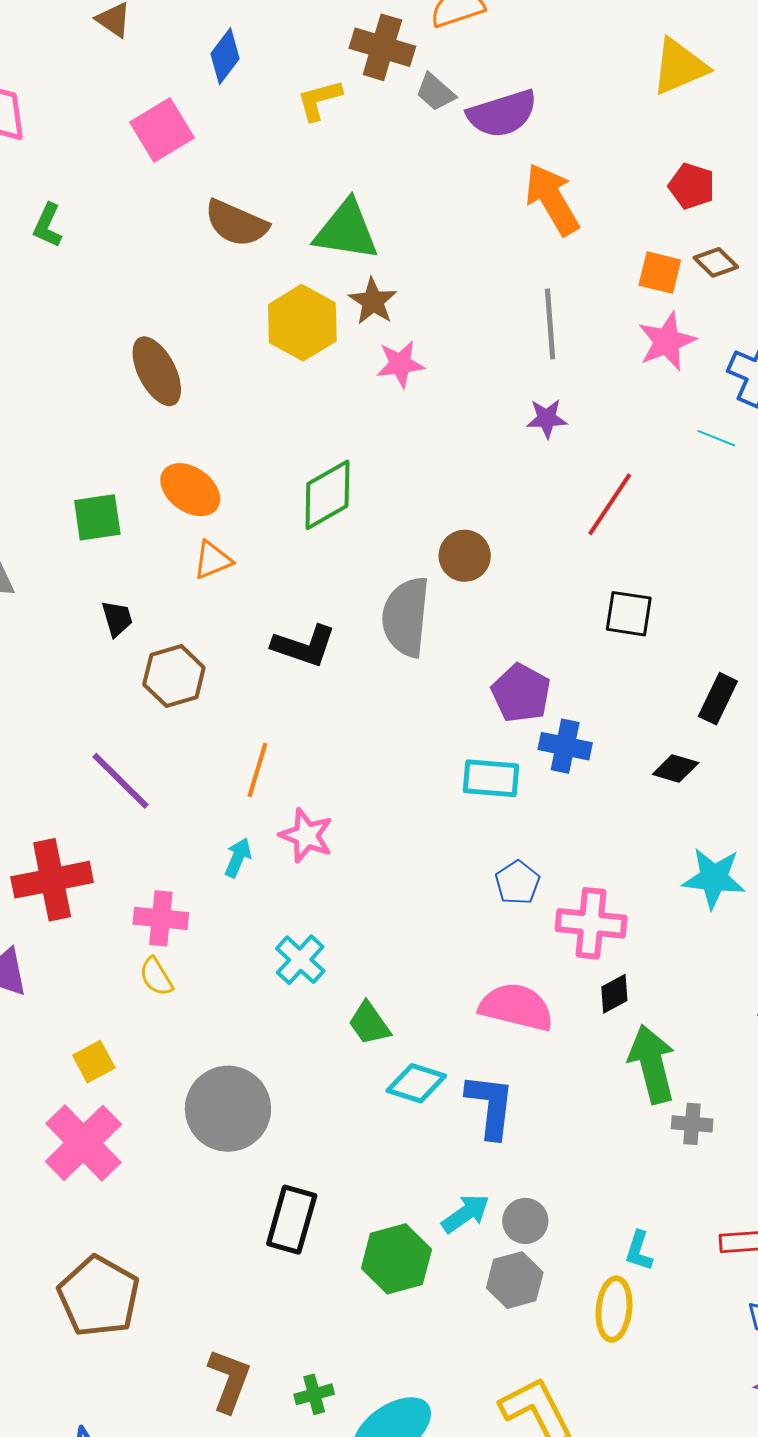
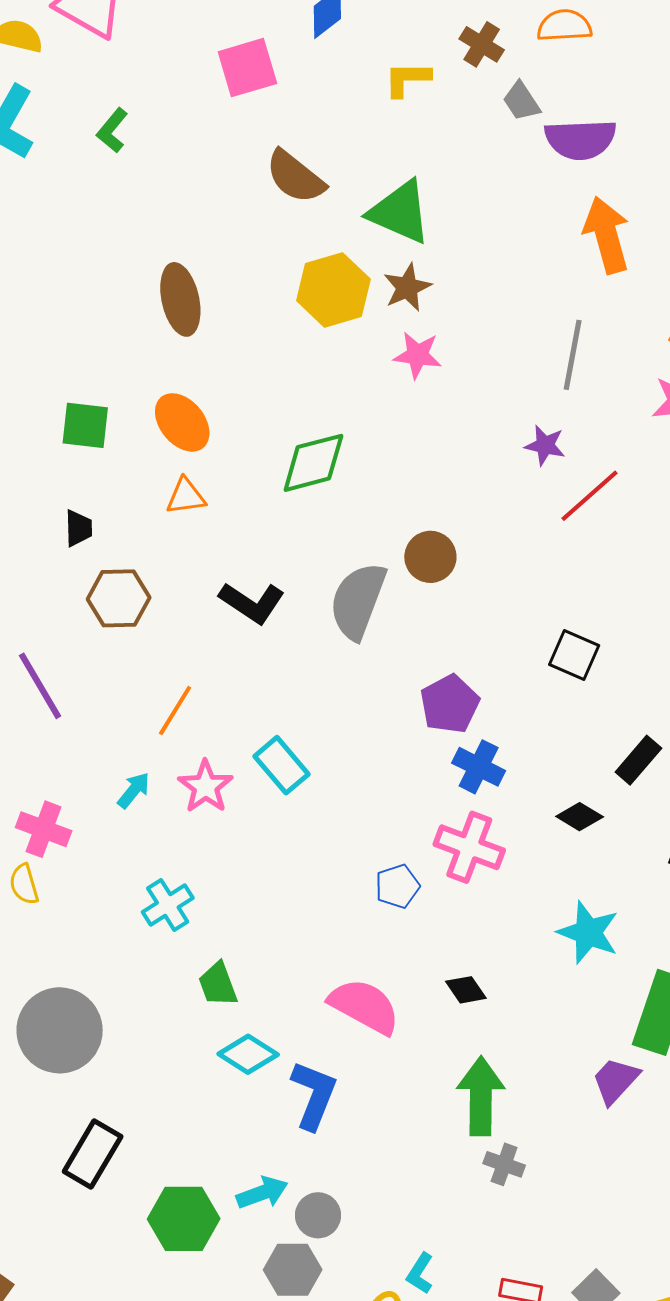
brown cross: (382, 47) -> (482, 44), size x0.7
red line: (610, 504) -> (590, 496), moved
cyan rectangle: (491, 778) -> (282, 765), moved, turned 30
pink cross: (591, 923) -> (469, 847), moved
black diamond: (614, 994) -> (466, 990), moved, turned 69

